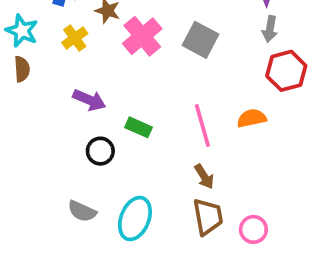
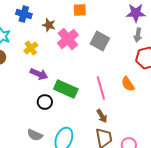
yellow cross: (75, 38) -> (31, 48), moved
orange semicircle: (252, 118) -> (128, 84), turned -112
green rectangle: (139, 127) -> (66, 89), size x1.6

